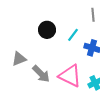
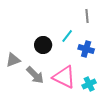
black circle: (47, 30) -> (43, 45), moved

